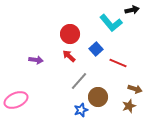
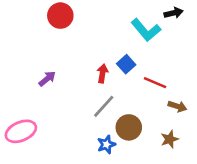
red circle: (70, 34) -> (60, 16), moved
red arrow: (69, 56) -> (102, 73), moved, turned 56
purple arrow: (36, 60) -> (47, 79), turned -48
brown arrow: (135, 89) -> (177, 106), moved

